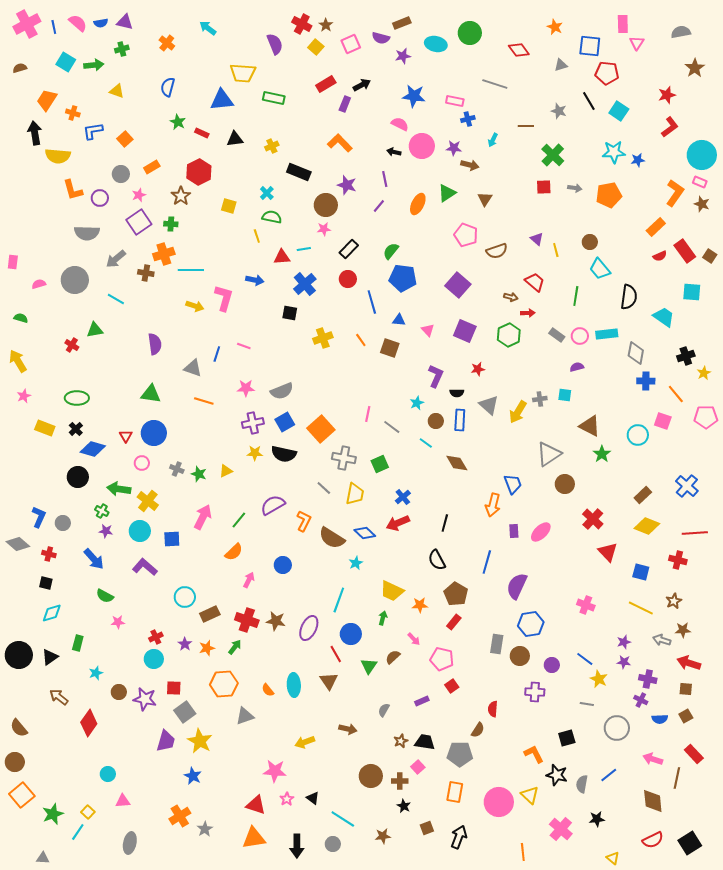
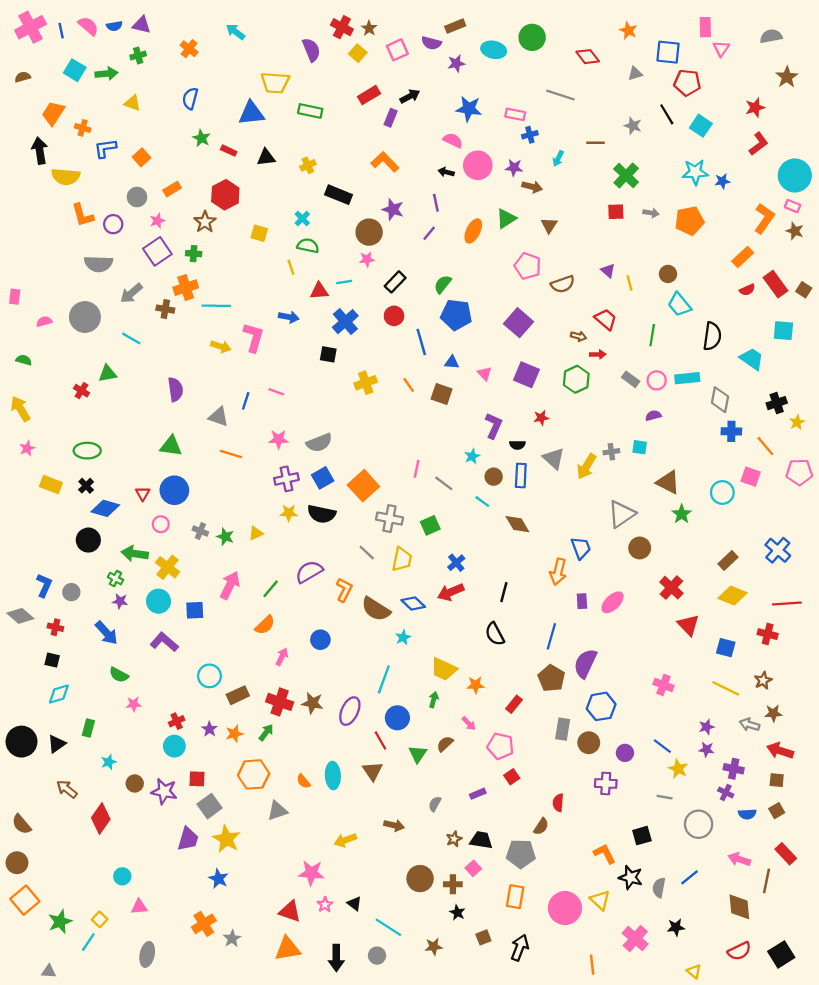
brown pentagon: (456, 594) -> (551, 678), moved

